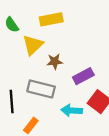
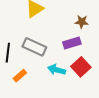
brown star: (55, 61) -> (82, 22), moved

